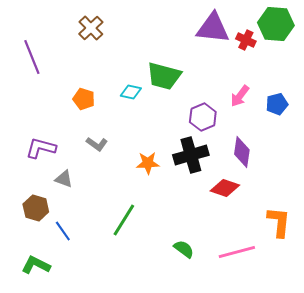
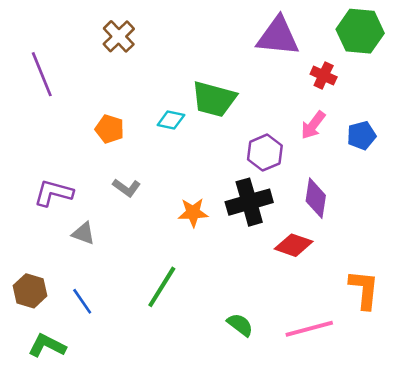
red cross: (246, 40) -> (324, 76), moved
brown hexagon: (36, 208) -> (30, 291), moved

